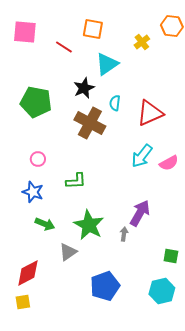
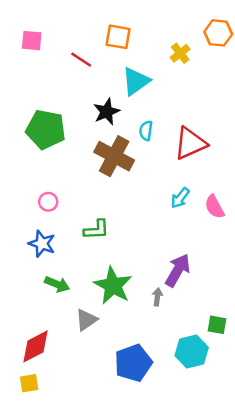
pink square: (25, 32) -> (32, 41), size x0.7
cyan arrow: (142, 156) -> (180, 198), size x0.7
pink semicircle: (169, 163) -> (214, 207), turned 90
cyan hexagon: (162, 291) -> (192, 352), moved

